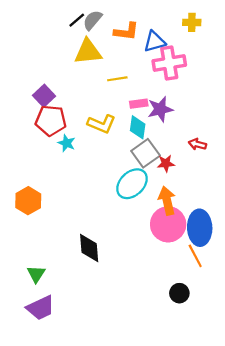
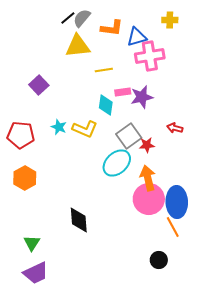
red pentagon: (51, 121) -> (21, 135), moved
yellow L-shape: (102, 124) -> (85, 129), moved
cyan diamond: (138, 127) -> (106, 105), moved

